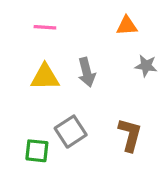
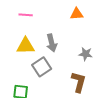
gray star: (146, 66) -> (86, 54), moved
gray square: (71, 132) -> (42, 67), moved

